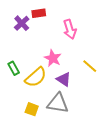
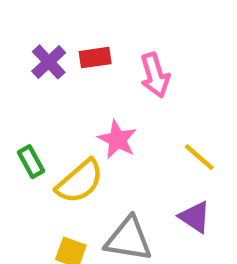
red rectangle: (39, 13) -> (95, 58), moved
purple triangle: (64, 79) -> (195, 217), moved

